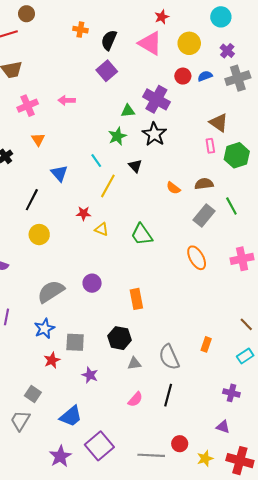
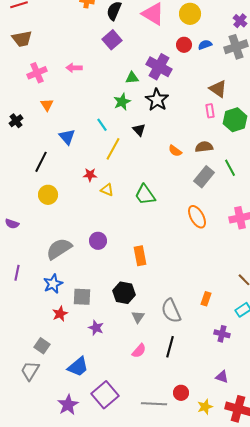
purple cross: (227, 51) -> (240, 21), moved
gray triangle: (134, 363) -> (138, 317), turned -48
purple cross: (231, 393) -> (222, 334), moved

